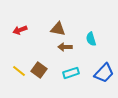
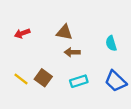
cyan semicircle: (91, 39) -> (111, 43), moved
blue trapezoid: (104, 73) -> (116, 81), turned 90

